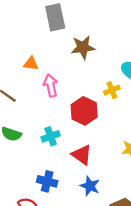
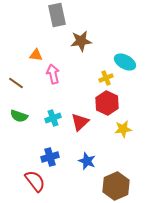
red hexagon: (84, 111) -> (107, 103), moved
red triangle: (82, 155) -> (80, 122), moved, turned 42
blue cross: (47, 181) -> (50, 157), turned -30

